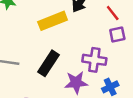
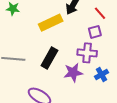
purple square: (117, 35) -> (95, 32), moved

